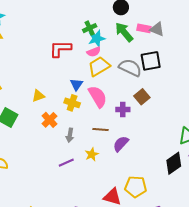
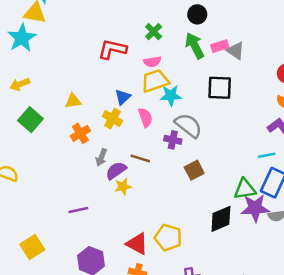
green cross: (90, 28) -> (154, 32), turned -32
pink rectangle: (144, 28) -> (220, 46), turned -40
cyan star: (97, 38) -> (171, 95), moved
gray semicircle: (130, 68) -> (188, 125), moved
pink semicircle: (98, 97) -> (145, 118), size x0.7
brown square: (142, 97) -> (194, 170), moved
purple semicircle: (121, 144) -> (116, 171), moved
purple line: (66, 163) -> (78, 210), moved

